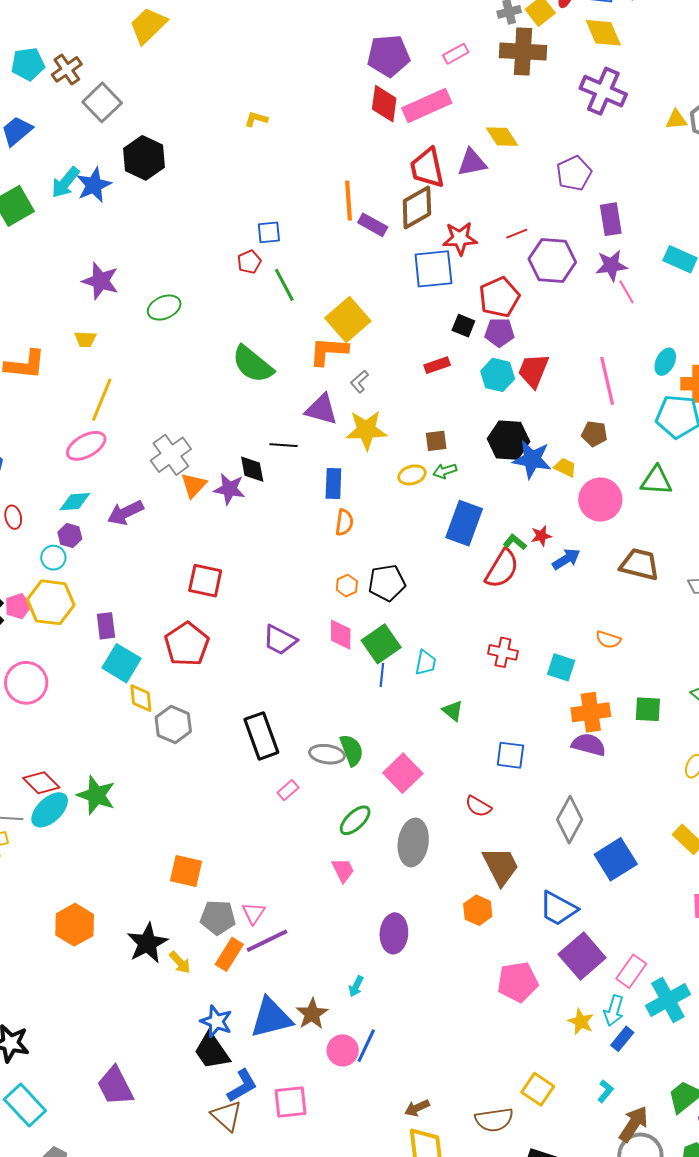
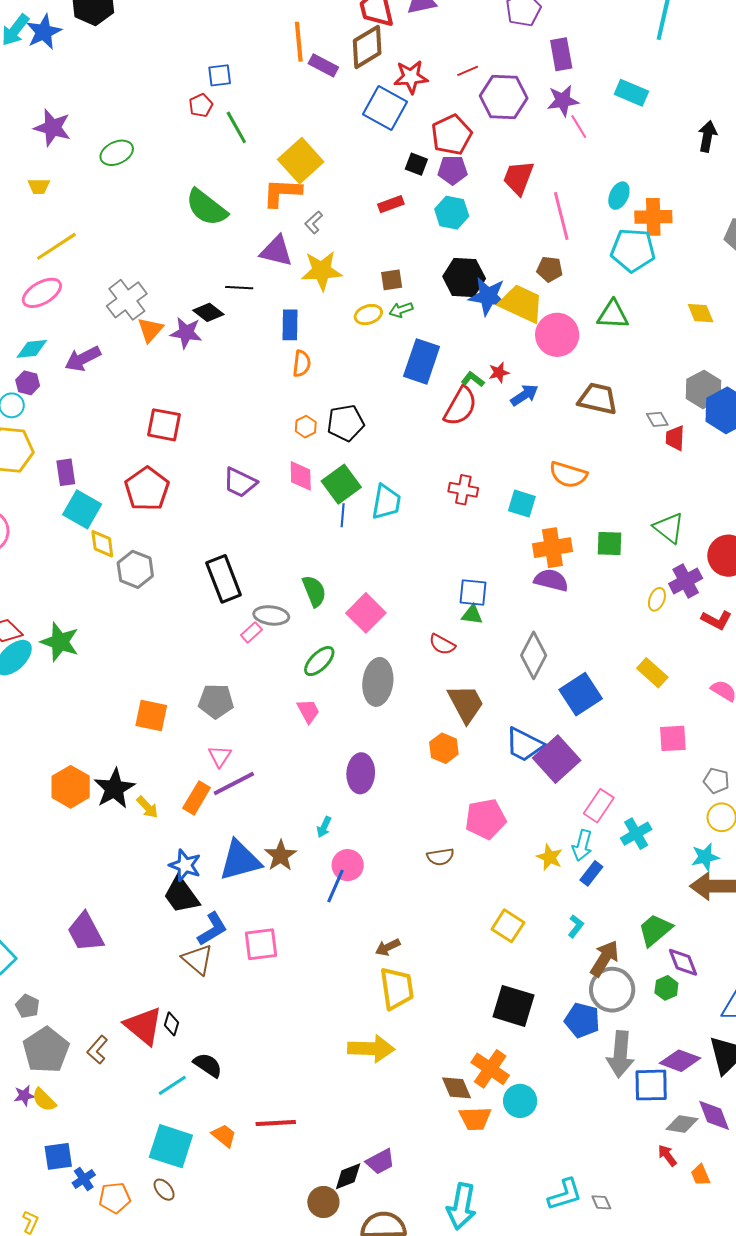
blue square: (433, 269) -> (385, 108), turned 36
red trapezoid: (533, 371) -> (518, 178), moved
yellow line: (102, 400) -> (56, 246), turned 36
yellow trapezoid: (565, 467) -> (521, 304), size x2.0
black diamond: (252, 469) -> (208, 312), turned -40
orange semicircle: (608, 640) -> (568, 475), size x1.5
cyan trapezoid: (426, 663) -> (386, 502), size x1.4
green triangle: (453, 711) -> (472, 615), moved, turned -30
gray ellipse: (327, 754) -> (271, 615), moved
gray pentagon: (218, 917) -> (216, 701), moved
orange hexagon: (75, 925) -> (71, 787), moved
purple square: (582, 956) -> (557, 759), moved
cyan cross: (668, 1000) -> (636, 834), size x0.7
pink circle: (343, 1050) -> (348, 865), moved
brown semicircle: (494, 1120) -> (440, 857), moved, size x0.7

